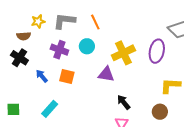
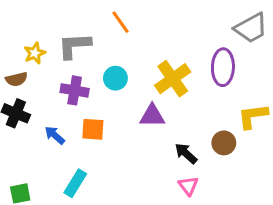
orange line: (95, 22) -> (121, 22), moved
brown circle: (160, 112) -> (224, 143), moved

